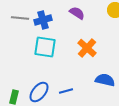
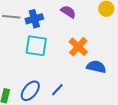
blue semicircle: (105, 80) -> (96, 67), moved
blue line: (66, 91) -> (57, 90), turned -32

